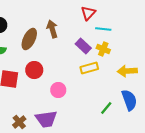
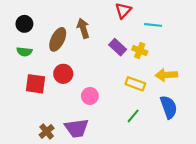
cyan line: (103, 29) -> (153, 25), moved
yellow rectangle: (89, 68) -> (135, 84), moved, turned 36
green line: (106, 108) -> (133, 116), moved

